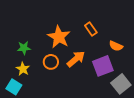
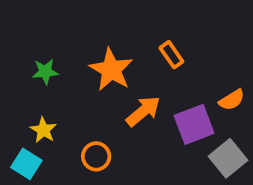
orange semicircle: (116, 46) -> (232, 100), moved, turned -56
green star: (24, 48) -> (45, 72), moved
orange circle: (51, 62) -> (96, 156), moved

